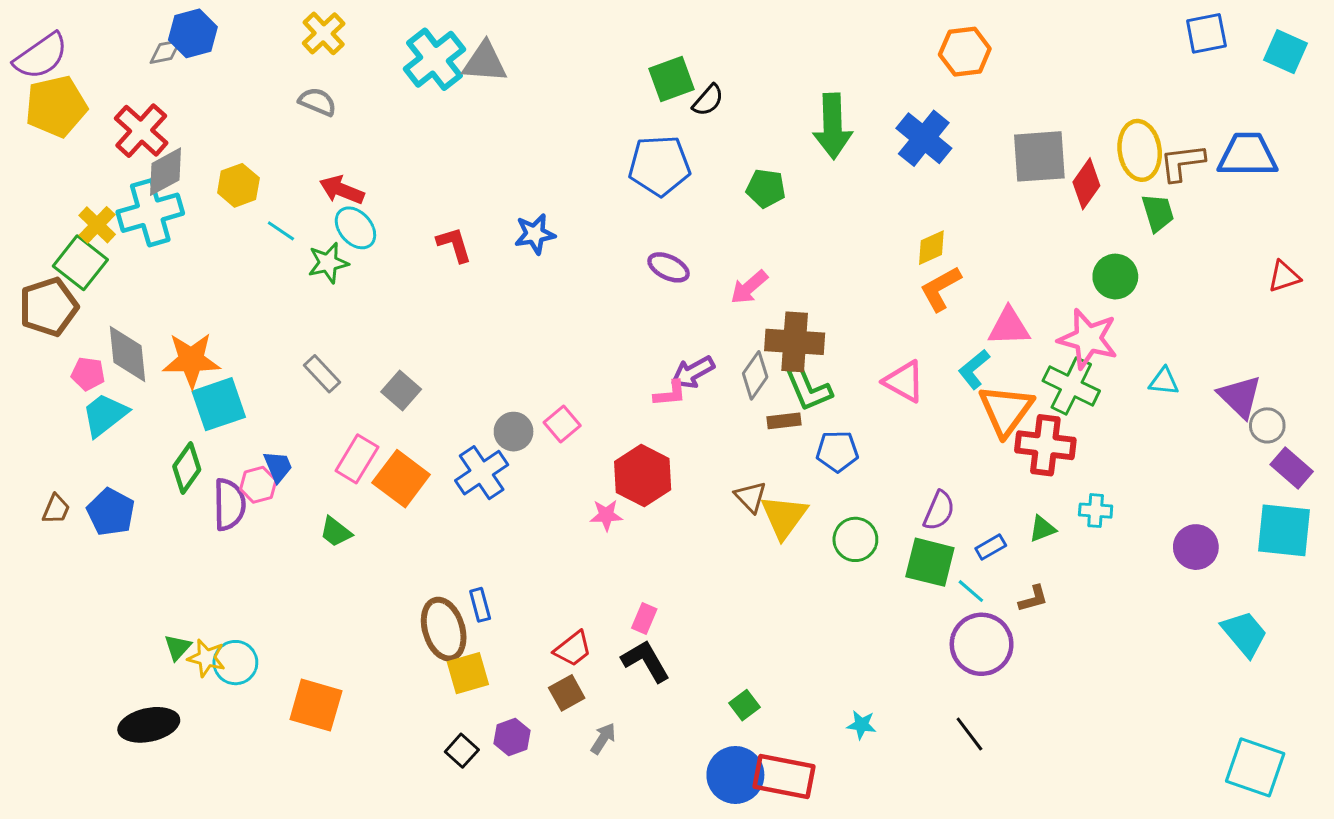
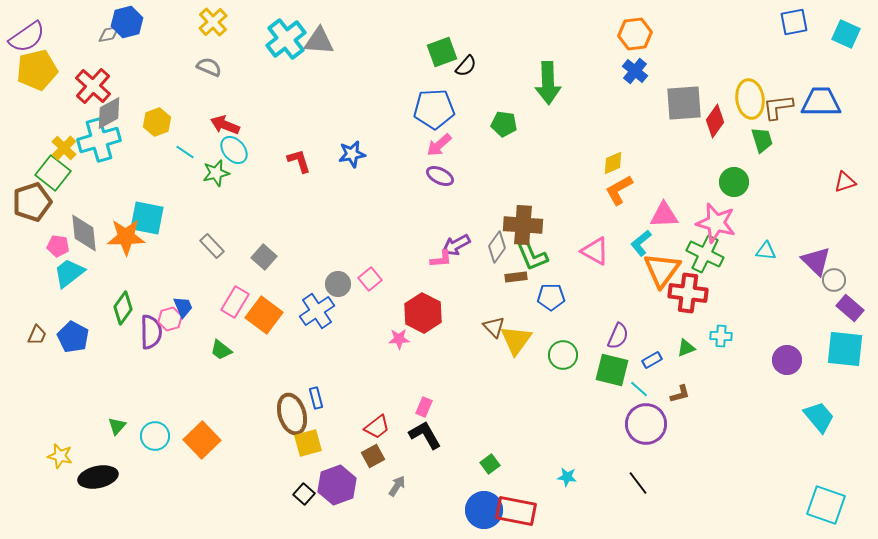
blue cross: (924, 138) -> (635, 71), moved, size x0.7
pink arrow: (749, 287) -> (439, 145), moved
cyan square: (219, 404) -> (147, 218), moved, turned 30
yellow star: (207, 658) -> (60, 456), moved
orange square: (316, 705) -> (202, 440), moved, turned 30
purple hexagon: (512, 737) -> (337, 485), size x1.6

